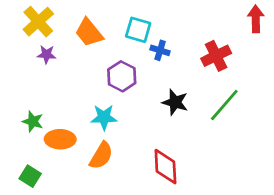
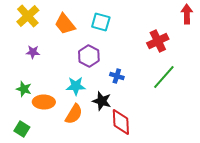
blue cross: (160, 50) -> (117, 76), moved
purple star: (46, 54) -> (33, 52), moved
black star: (175, 102) -> (102, 101), moved

